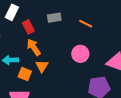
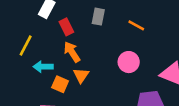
gray rectangle: (54, 18) -> (98, 17), turned -72

